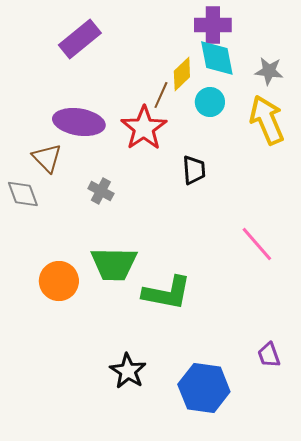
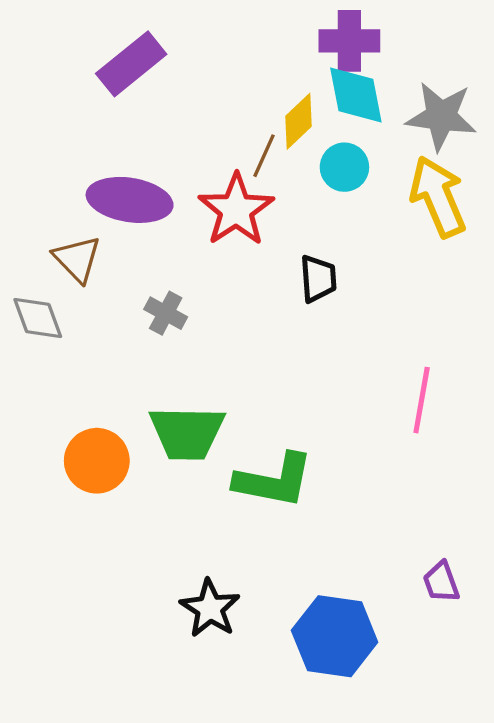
gray star: (269, 71) -> (441, 116), size x1.5
pink line: (257, 244) -> (422, 400), turned 51

